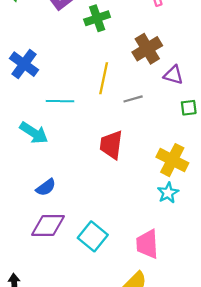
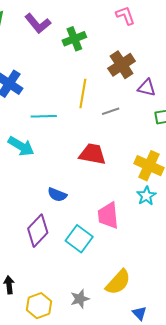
red trapezoid: (111, 145) -> (92, 154), turned 96
blue semicircle: (46, 187) -> (57, 195), moved, turned 60
purple diamond: (48, 225) -> (38, 231), turned -44
pink trapezoid: (147, 244) -> (108, 215), moved

